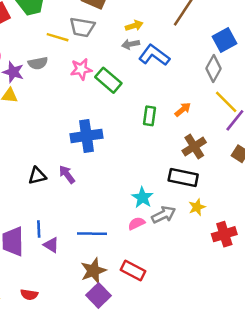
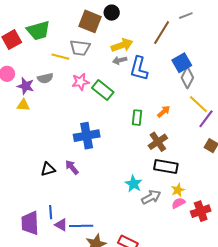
yellow arrow: (134, 26) -> (122, 45), size x1.5
blue square: (225, 40) -> (182, 63), moved
blue L-shape: (154, 55) -> (139, 68), turned -110
brown cross: (194, 147) -> (158, 142), moved
pink semicircle: (136, 223) -> (178, 203), moved
blue line: (92, 234) -> (81, 226), moved

